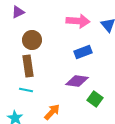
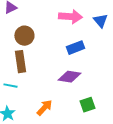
cyan line: (26, 90) -> (10, 86), moved
green square: (95, 99) -> (87, 105), moved, turned 35

